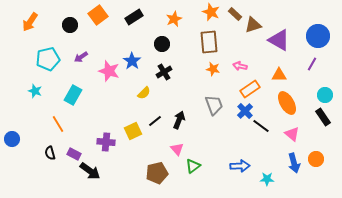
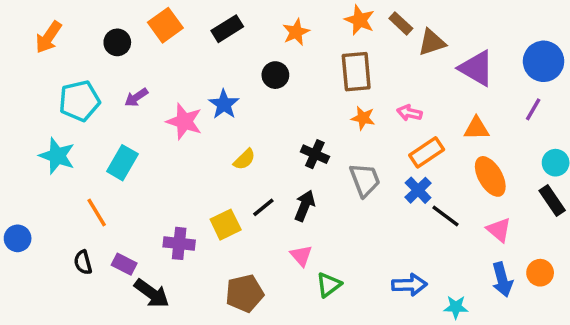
black cross: (164, 72) -> (315, 154), moved, turned -35
cyan star: (35, 91) -> (57, 156), size x1.5
brown pentagon: (157, 173) -> (244, 293), moved

